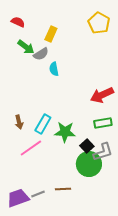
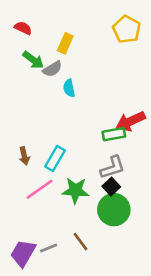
green rectangle: (103, 123) -> (114, 134), moved
green star: (65, 132) -> (75, 190), moved
gray L-shape: (103, 152) -> (113, 167), moved
brown line: (63, 189) -> (81, 242), turned 56
purple trapezoid: (18, 198) -> (23, 253), turned -40

